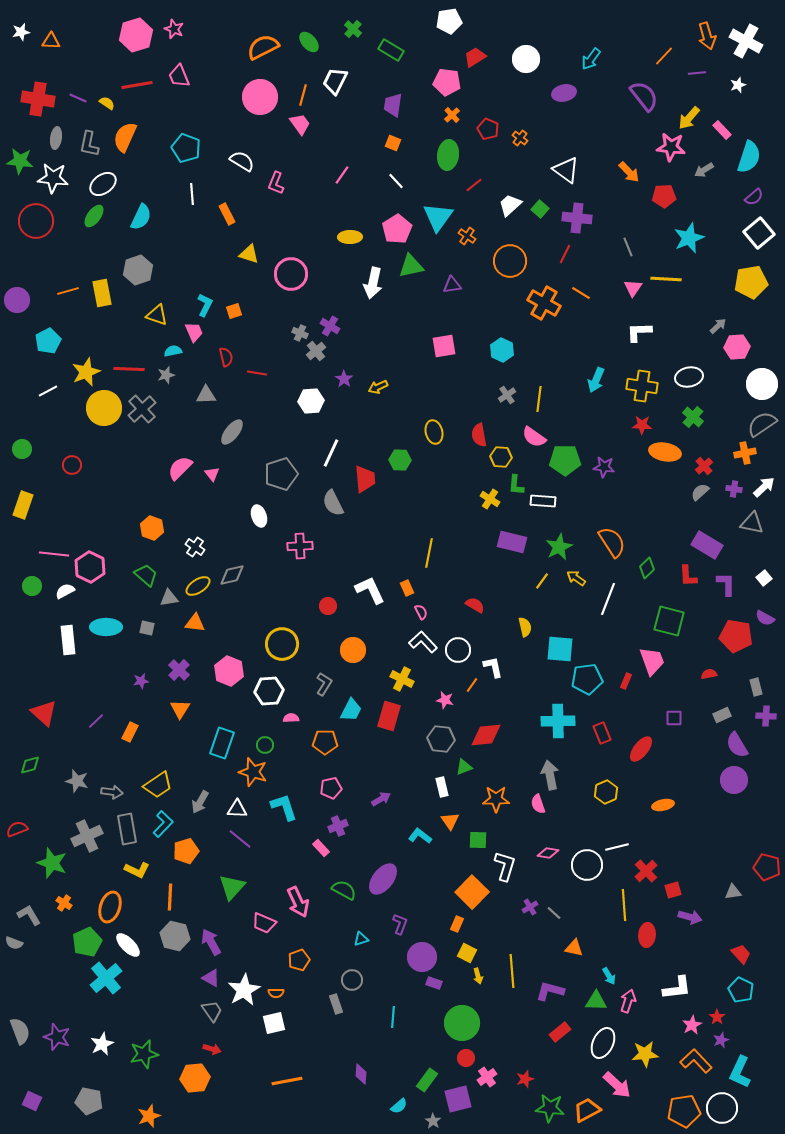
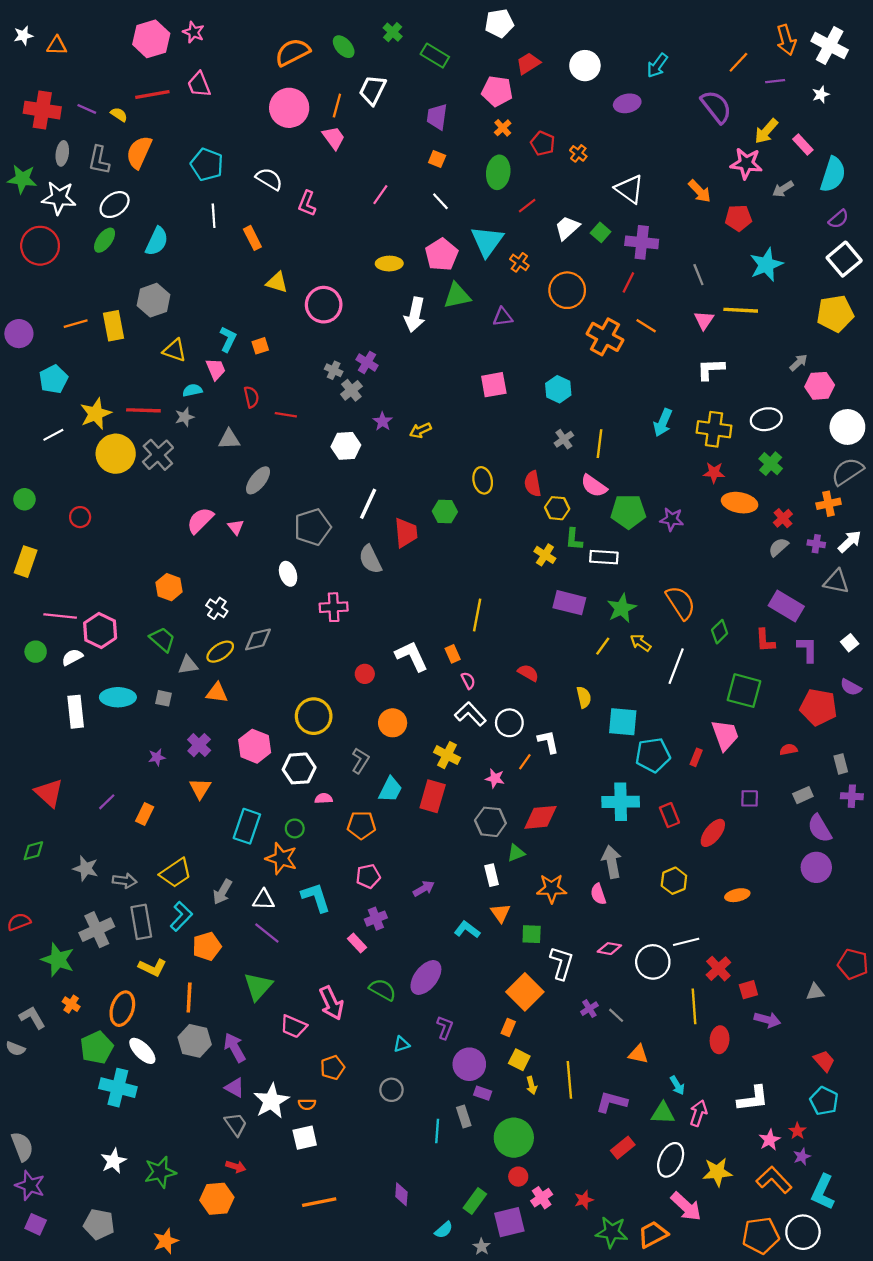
cyan cross: (106, 978) -> (118, 1088), turned -36
gray rectangle: (336, 1004) -> (464, 1116), moved
purple star: (57, 1037) -> (30, 1185), moved

